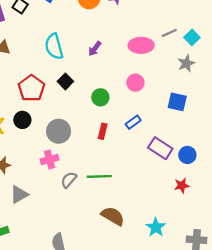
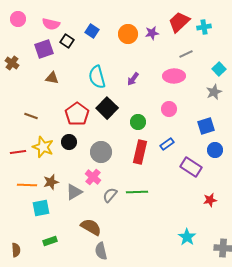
gray line: (169, 33) -> (186, 54), moved
black square: (65, 81) -> (107, 108), size x1.5
blue square: (177, 102) -> (206, 126), turned -30
red rectangle: (103, 131) -> (140, 152), size x1.6
blue circle: (187, 155) -> (215, 150), moved
pink cross: (50, 159) -> (93, 177), turned -35
gray triangle: (19, 195) -> (74, 192), moved
brown semicircle: (113, 216) -> (91, 227), moved

